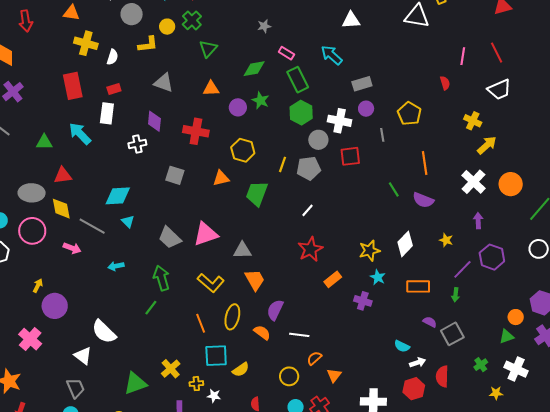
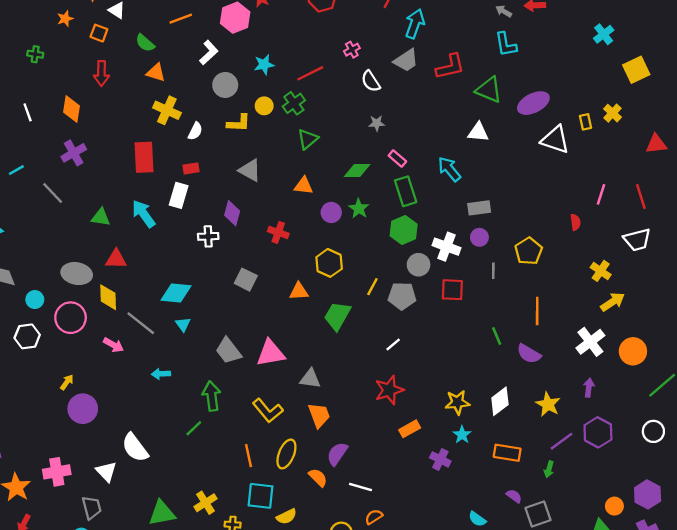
red cross: (196, 131) -> (278, 232), size x0.7
yellow star: (446, 240) -> (548, 404), size x1.5
pink cross: (30, 339) -> (57, 472), moved, turned 30

